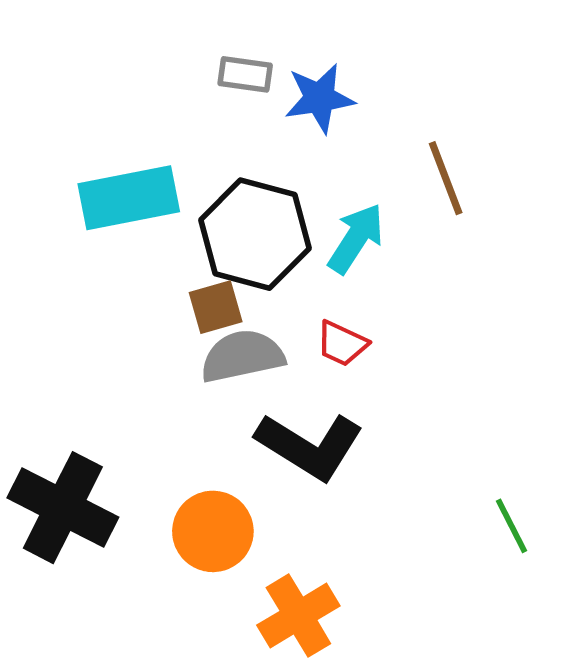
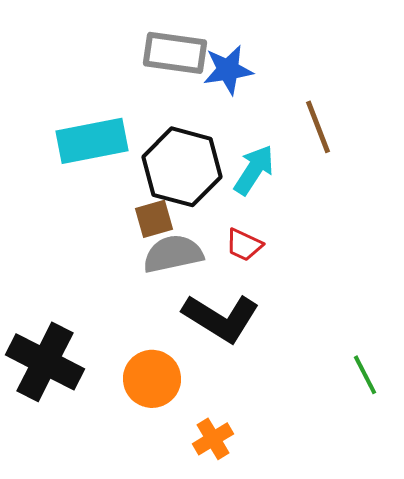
gray rectangle: (245, 74) -> (175, 53), size x1.6
orange cross: (298, 616) -> (213, 439), size x0.7

